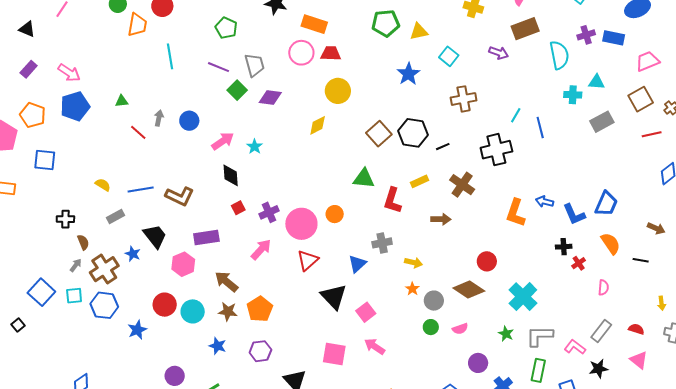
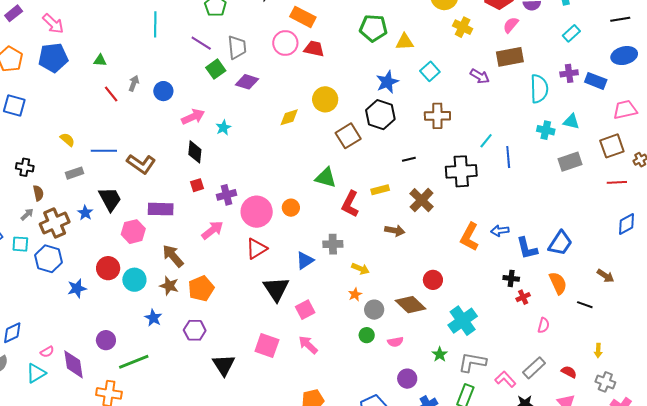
yellow circle: (338, 91) -> (325, 99), moved
black hexagon: (413, 133) -> (380, 115), moved
blue arrow: (545, 202) -> (500, 231), turned -30

